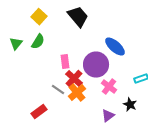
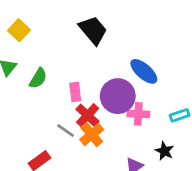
yellow square: (39, 17) -> (19, 30), moved
green semicircle: (38, 42) -> (38, 78), moved
pink cross: (109, 87) -> (138, 114), moved, turned -35

